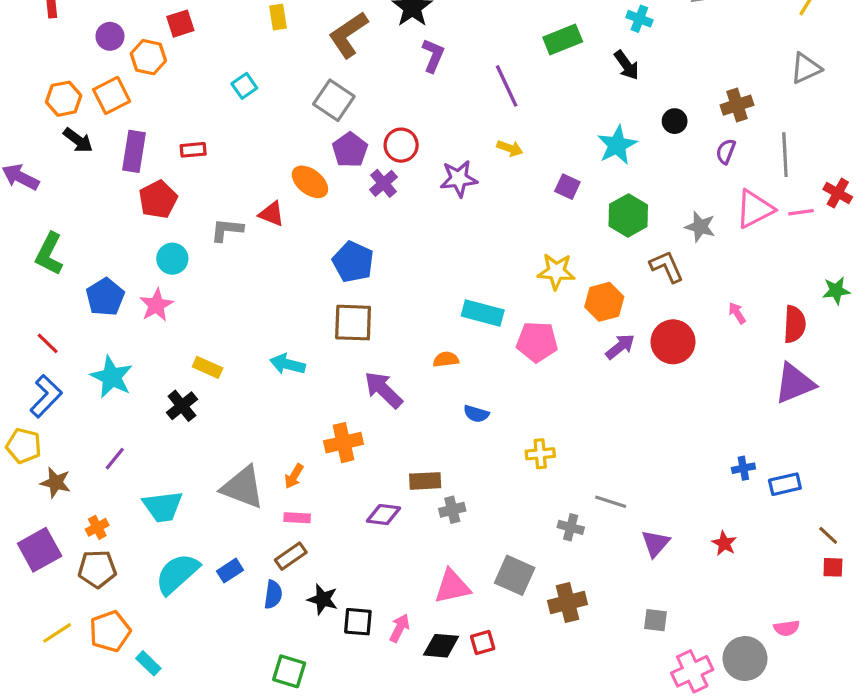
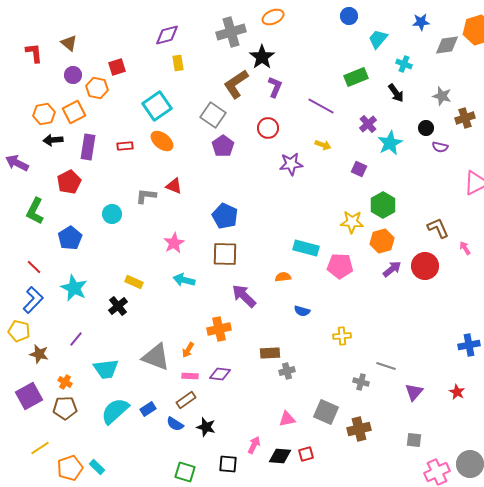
brown L-shape: (348, 35) -> (236, 84), moved
cyan square: (244, 86) -> (157, 106), size x1.8
purple line: (507, 86) -> (321, 106), turned -36
black arrow: (78, 140) -> (53, 140), turned 138
red circle: (401, 145) -> (268, 128), moved
purple semicircle: (726, 151) -> (440, 147), moved, turned -98
orange ellipse: (310, 182) -> (162, 141), moved
purple cross: (383, 183) -> (368, 124), moved
red pentagon: (158, 199) -> (69, 182), moved
green hexagon: (628, 215) -> (383, 205), moved
gray star: (700, 227) -> (442, 96), moved
brown L-shape: (667, 267) -> (438, 228), moved
pink star: (156, 305) -> (174, 243), moved
blue cross: (743, 468) -> (469, 345), size x1.5
purple diamond: (383, 515) -> (220, 374), moved
orange cross: (97, 527) -> (65, 382), turned -32
pink triangle: (452, 587) -> (287, 419), size x0.7
blue semicircle: (273, 595) -> (175, 424), turned 114
black square: (358, 622) -> (228, 464), moved
orange pentagon: (110, 631) -> (70, 468), moved

